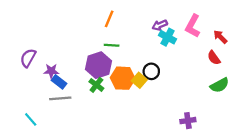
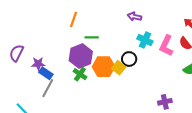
orange line: (109, 19) -> (73, 19), moved
purple arrow: (160, 25) -> (134, 17), turned 40
pink L-shape: (193, 26) -> (166, 46), moved
cyan cross: (168, 37) -> (145, 40), moved
gray line: (60, 98) -> (48, 88), turned -54

